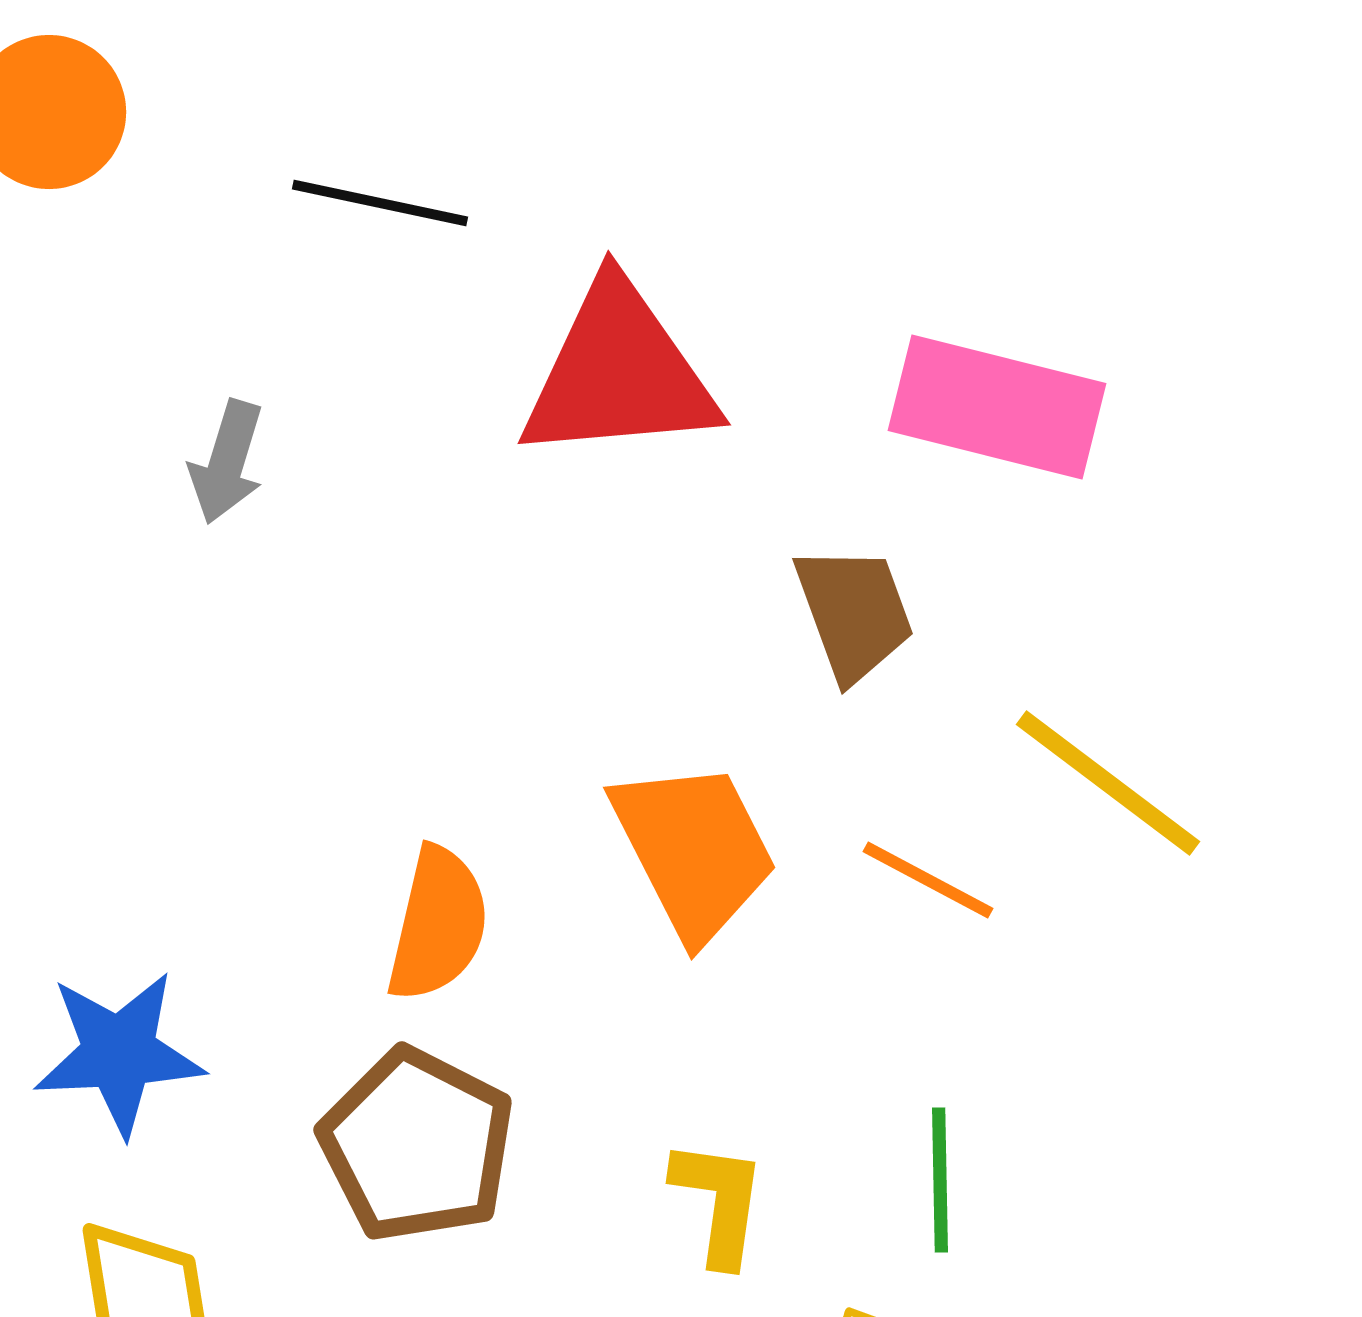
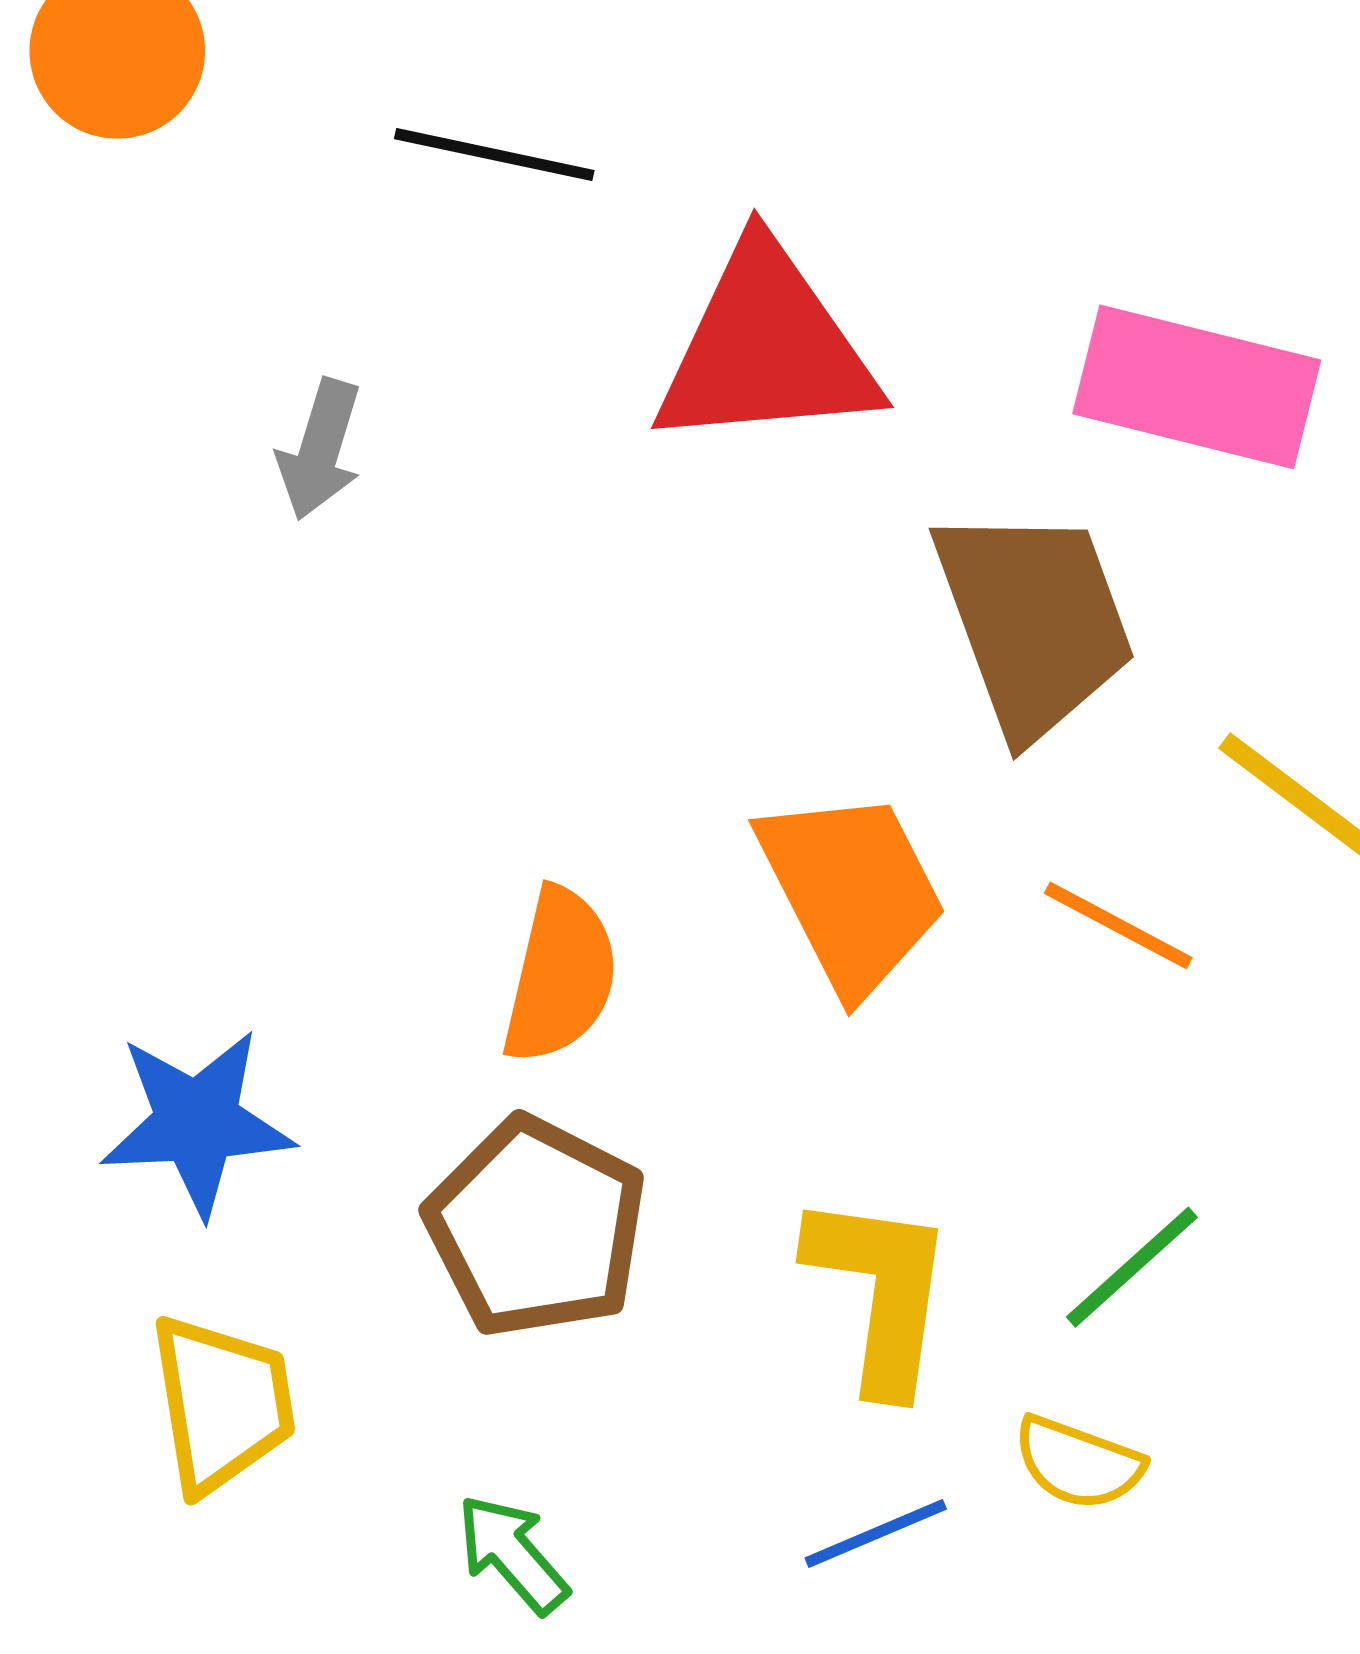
brown trapezoid: (854, 613) -> (1034, 621), size x1.5
green line: (940, 1180) -> (1132, 1267), turned 49
yellow L-shape: (719, 1202) -> (880, 1292), size x1.4

